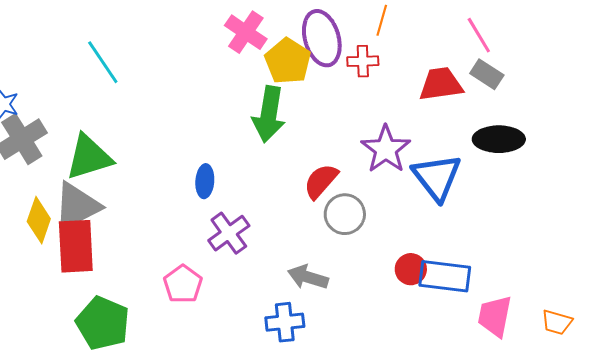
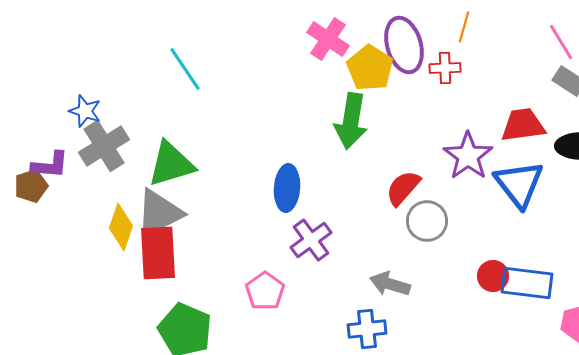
red trapezoid: (441, 84) -> (523, 125), moved
blue ellipse: (205, 181) -> (287, 188), size x1.4

